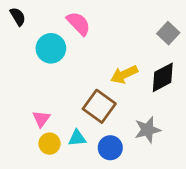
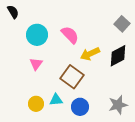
pink semicircle: (79, 23) -> (70, 35), moved
pink triangle: (41, 119) -> (36, 64), moved
gray star: (148, 130) -> (118, 105), moved

